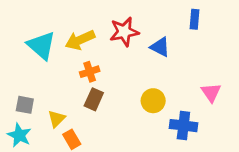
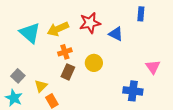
yellow circle: (153, 101) -> (94, 63), moved
gray square: (25, 105) -> (18, 76), turned 32

